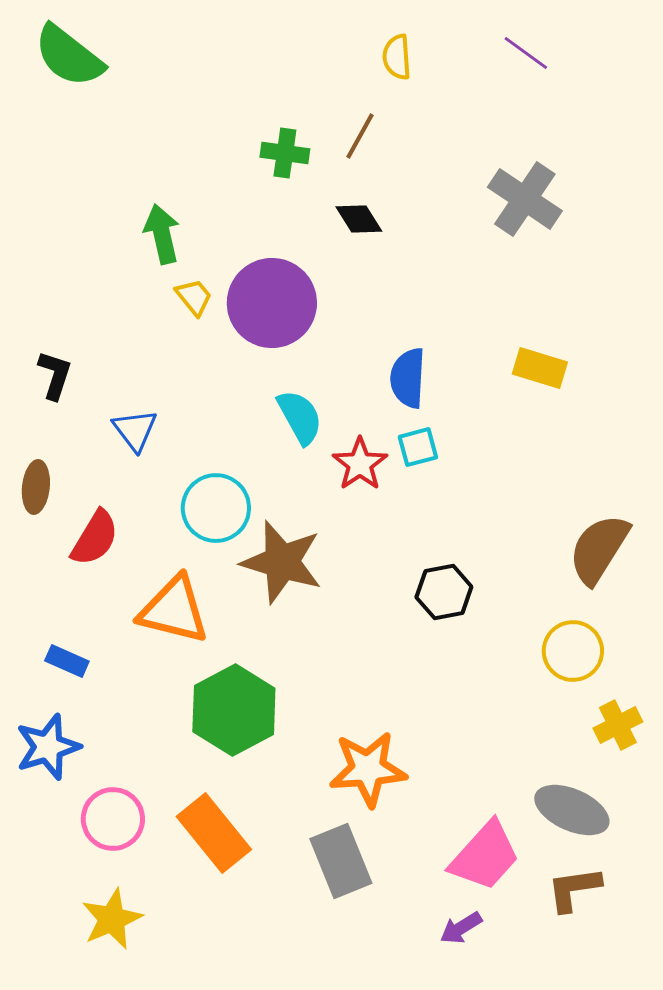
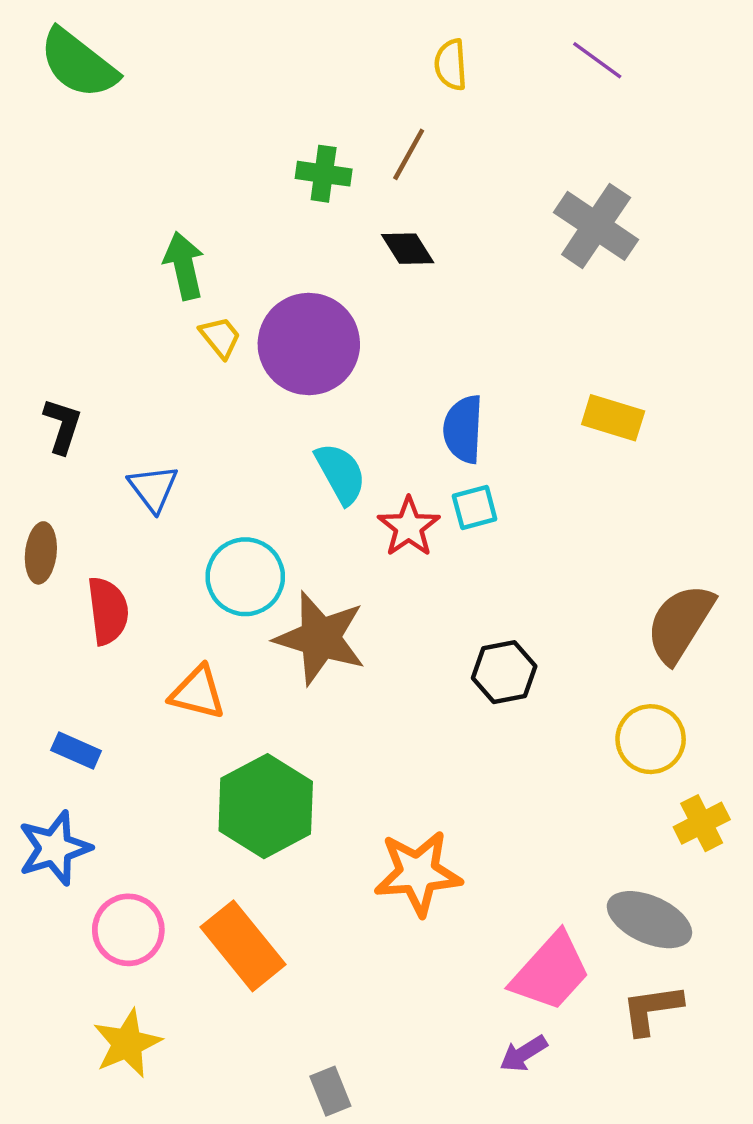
red semicircle: (95, 538) -> (108, 611), turned -38
orange triangle: (174, 610) -> (198, 693), size x0.7
gray rectangle: (341, 861) -> (330, 1091), moved, size x0.6

